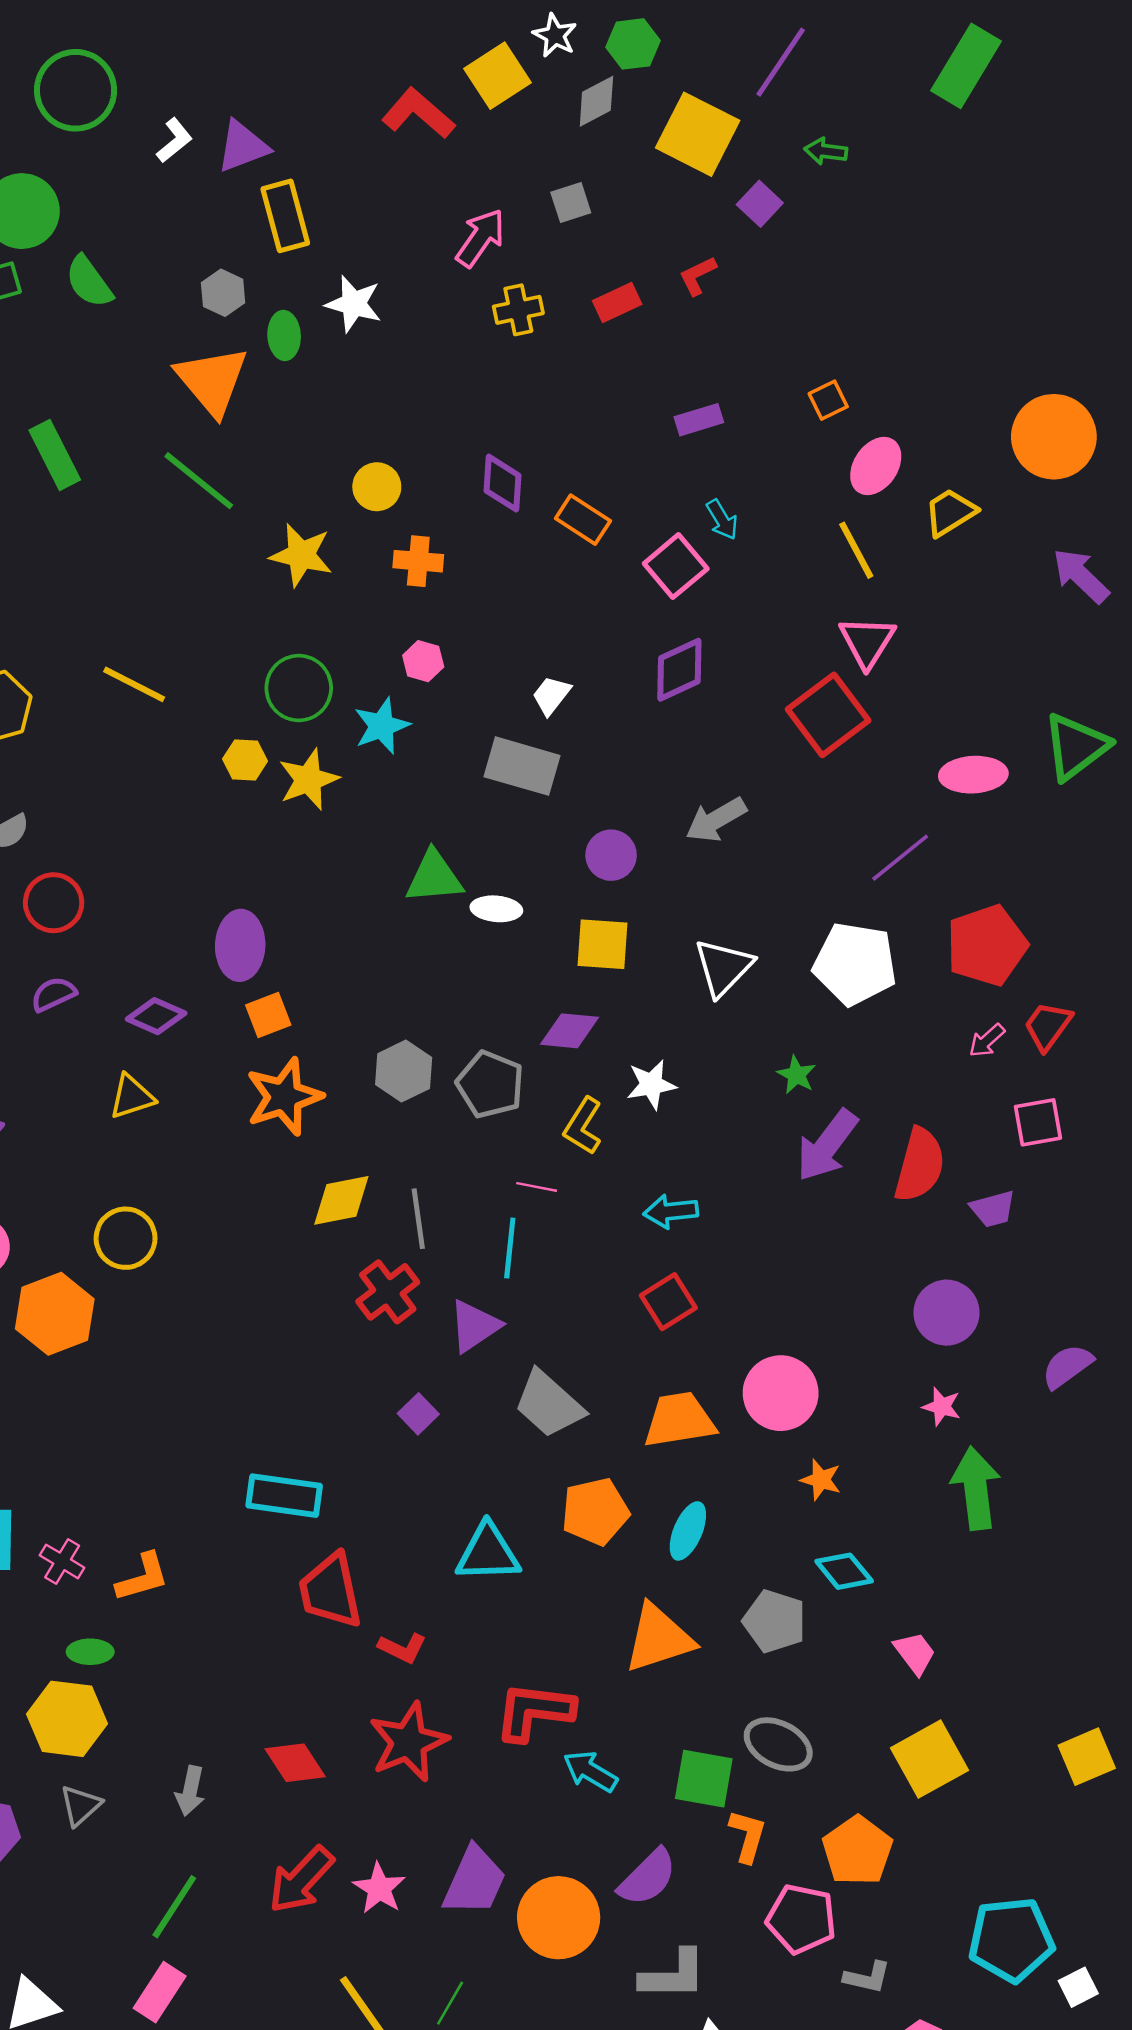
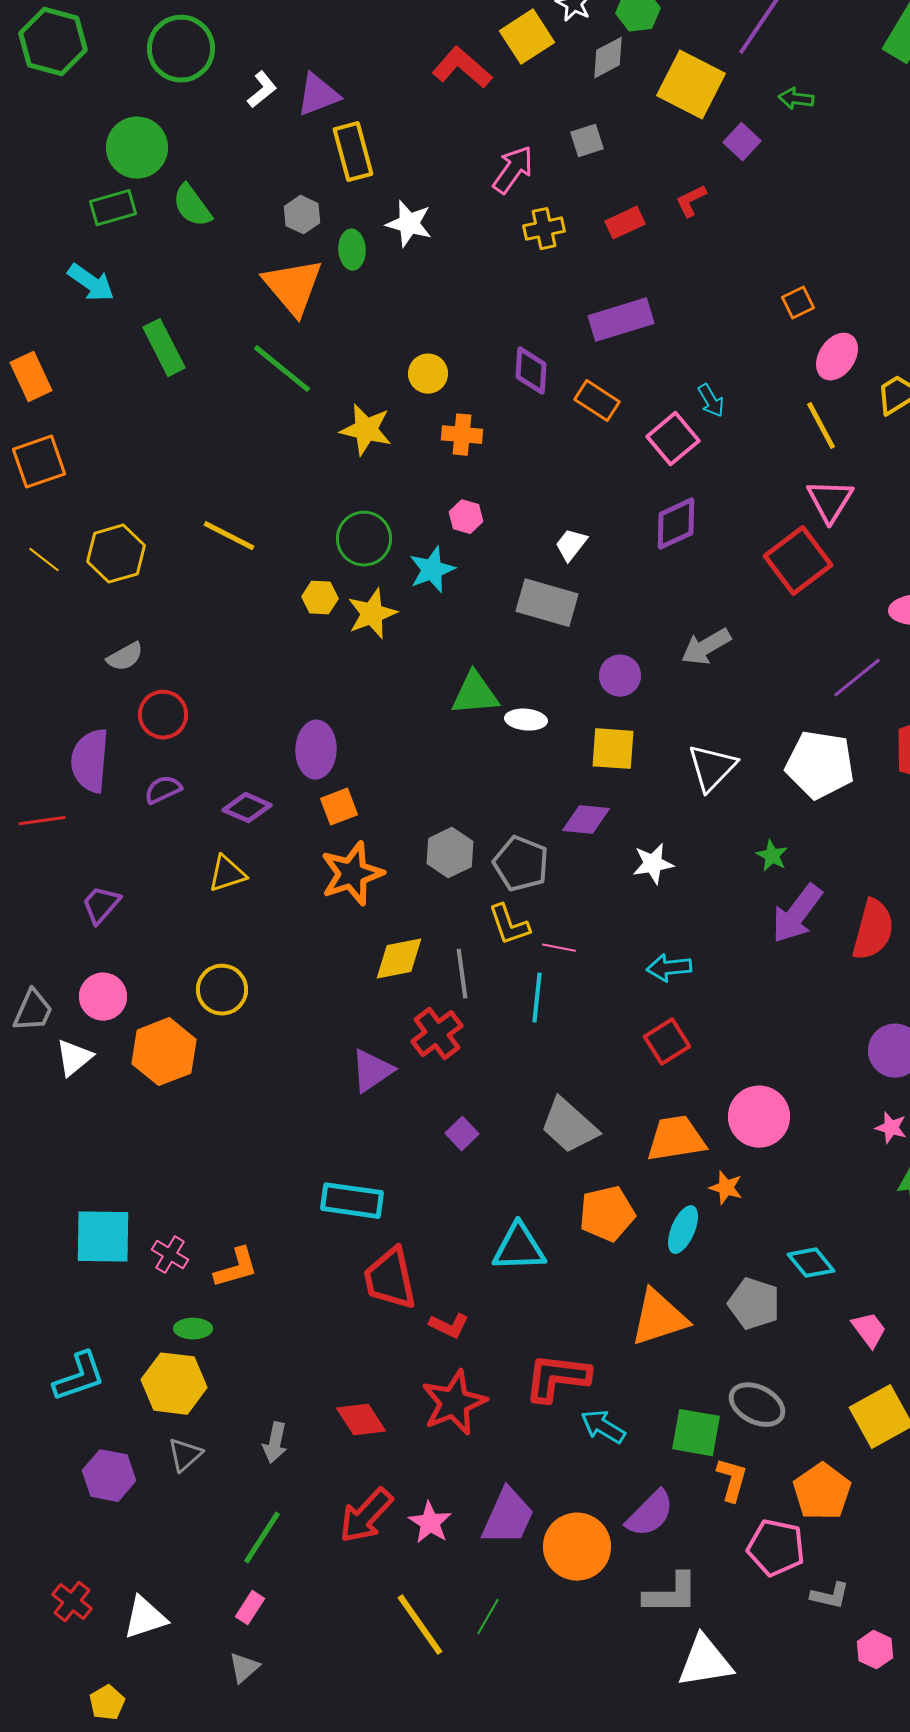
purple rectangle: (699, 420) -> (621, 320), moved, size x1.6
yellow L-shape: (583, 1126) -> (509, 925), moved, turned -51
purple triangle: (474, 1326) -> (372, 1071), moved
orange star: (821, 1480) -> (726, 1188), moved
pink rectangle: (160, 1992) -> (250, 1608), size x0.7

